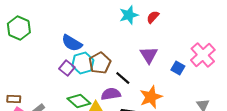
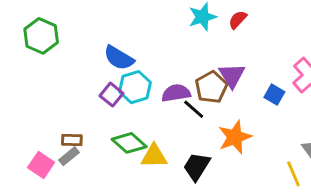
brown pentagon: (100, 63) -> (211, 87), moved
purple semicircle: (111, 94) -> (176, 93), moved
brown rectangle: (14, 99) -> (72, 140), moved

